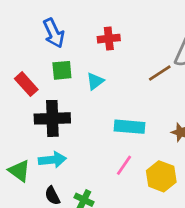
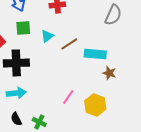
brown line: (160, 73) -> (69, 44), moved
cyan rectangle: (130, 127) -> (95, 54), moved

